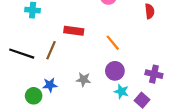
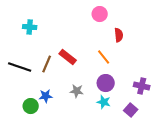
red semicircle: (150, 11) -> (119, 35), moved
red rectangle: (74, 31) -> (68, 57), moved, turned 30
cyan star: (121, 91) -> (104, 102), moved

